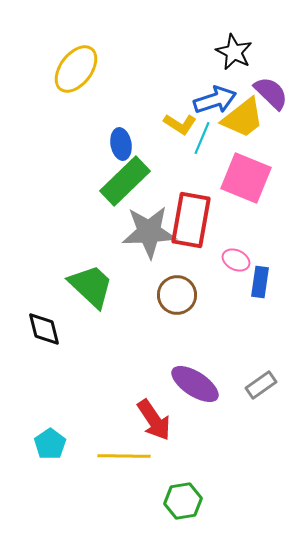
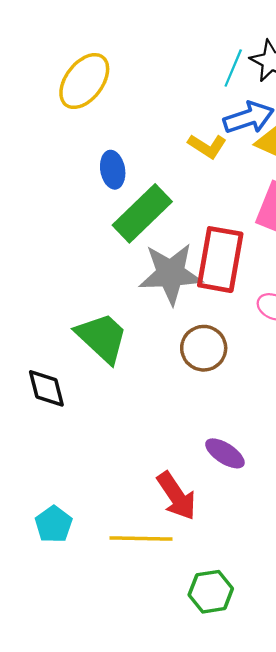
cyan line: (202, 138) -> (233, 68), moved
blue ellipse: (121, 144) -> (113, 170), moved
purple ellipse: (195, 384) -> (225, 453), size x0.7

